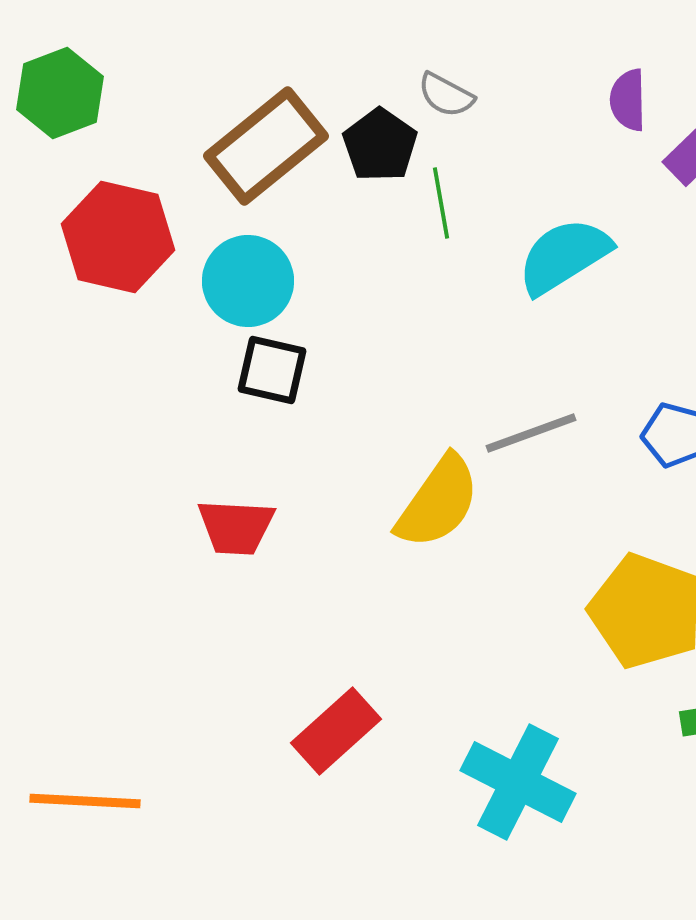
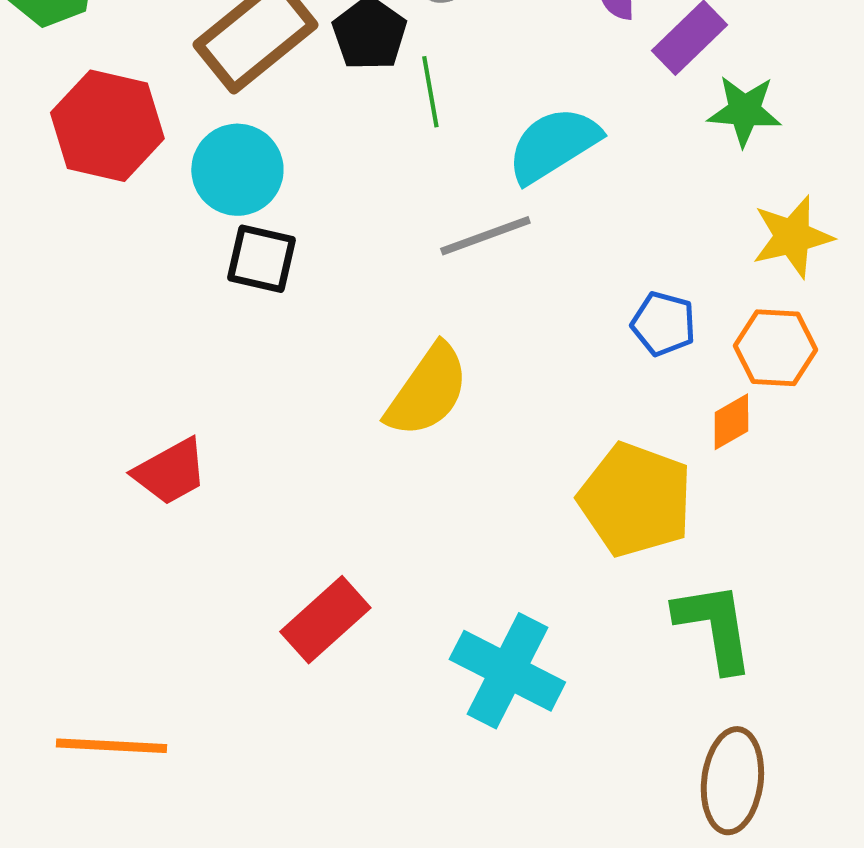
gray line: (531, 433) -> (485, 236), moved
red trapezoid: (236, 527) -> (170, 472), moved, turned -32
orange line: (85, 801) -> (111, 746), moved

